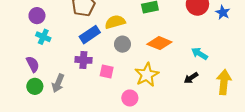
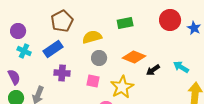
blue rectangle: (90, 35) -> (53, 49), moved
cyan arrow: (200, 54) -> (181, 67), moved
pink square: (107, 72) -> (93, 81), moved
black arrow: (191, 78) -> (153, 70), moved

